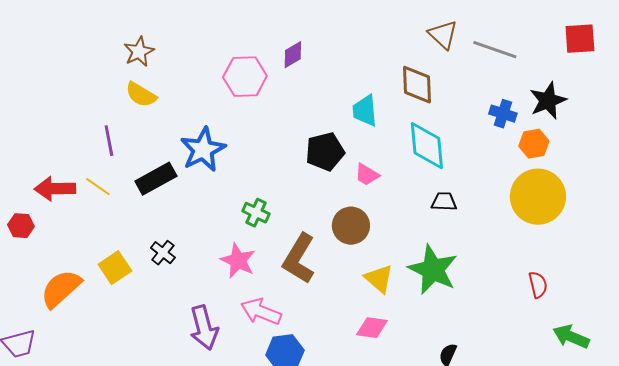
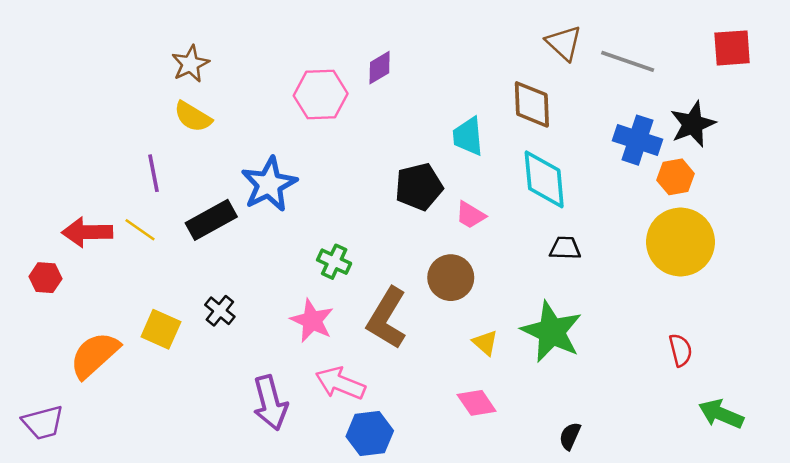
blue cross: (503, 114) -> (637, 140), size x1.4
yellow square: (115, 268) -> (161, 329), turned -32
yellow triangle: (379, 279) -> (485, 343), size x0.7
pink diamond: (372, 328) -> (477, 403), turned 48

